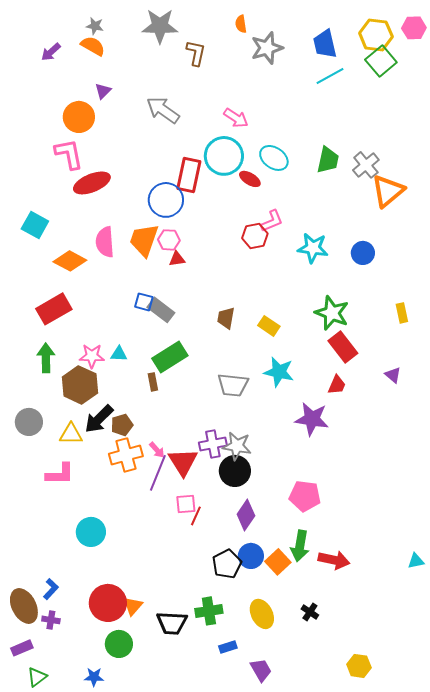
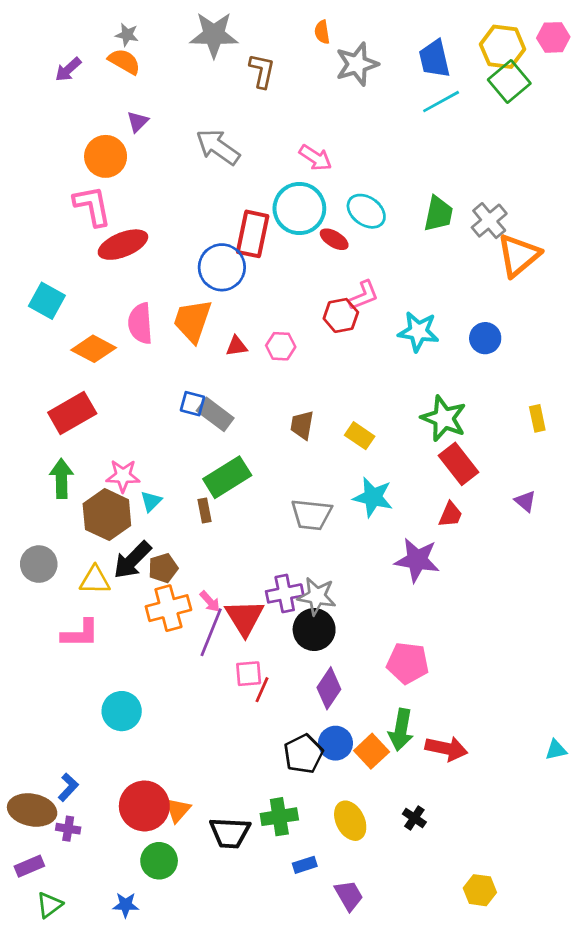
pink hexagon: (169, 240) -> (281, 346), moved
cyan triangle: (119, 354) -> (151, 501), moved, turned -48
brown ellipse: (24, 606) -> (32, 810), turned -52

